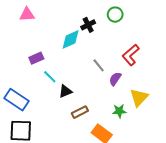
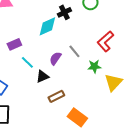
purple semicircle: (115, 79) -> (55, 58), moved
green star: (119, 111) -> (94, 66), moved

